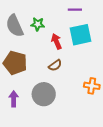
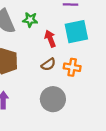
orange cross: (92, 86) -> (72, 67), moved
gray circle: (44, 94) -> (53, 99), moved

